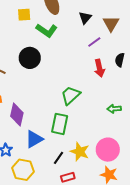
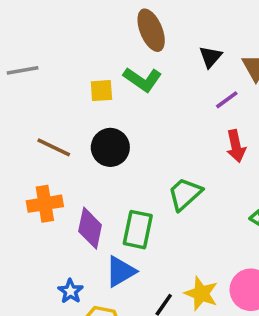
yellow square: (24, 15) -> (101, 91), moved
black circle: (30, 58) -> (110, 147), moved
green rectangle: (60, 124) -> (138, 230), moved

